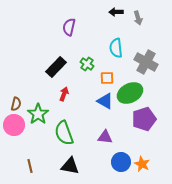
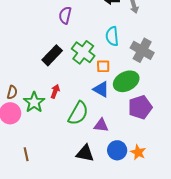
green cross: (87, 64) -> (83, 52), size x1.6
red arrow: (64, 94) -> (55, 91), moved
green semicircle: (64, 133) -> (78, 113), moved, turned -130
black triangle: (70, 166) -> (85, 153), moved

